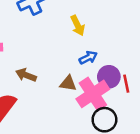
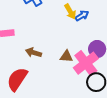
blue arrow: (88, 58) -> (82, 16), moved

